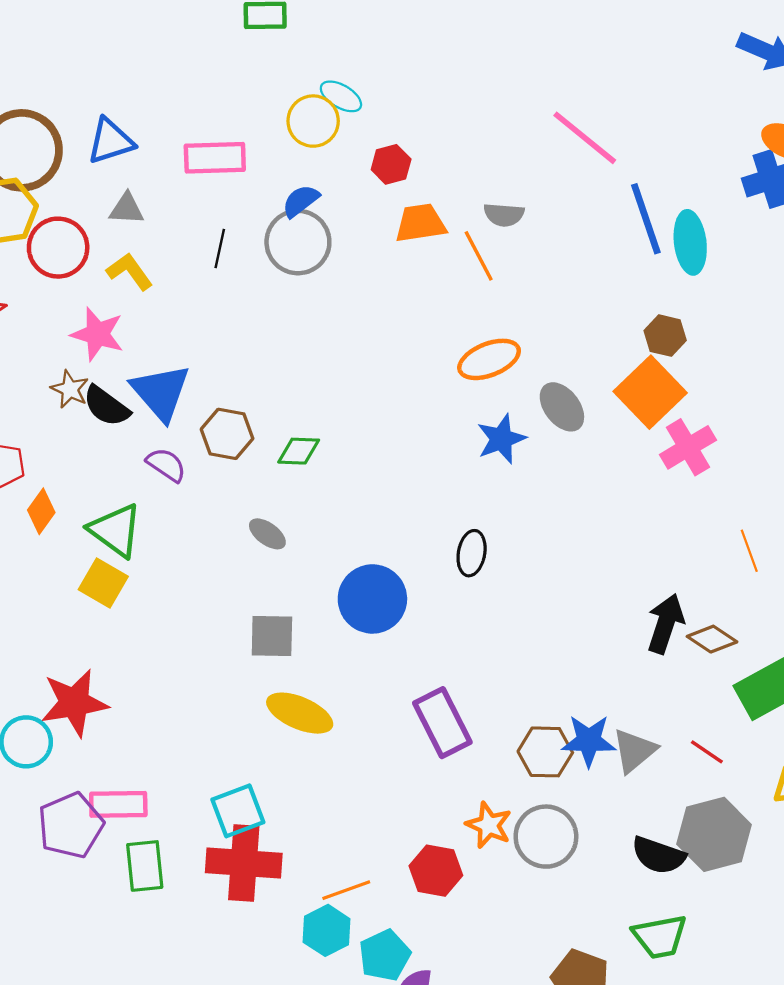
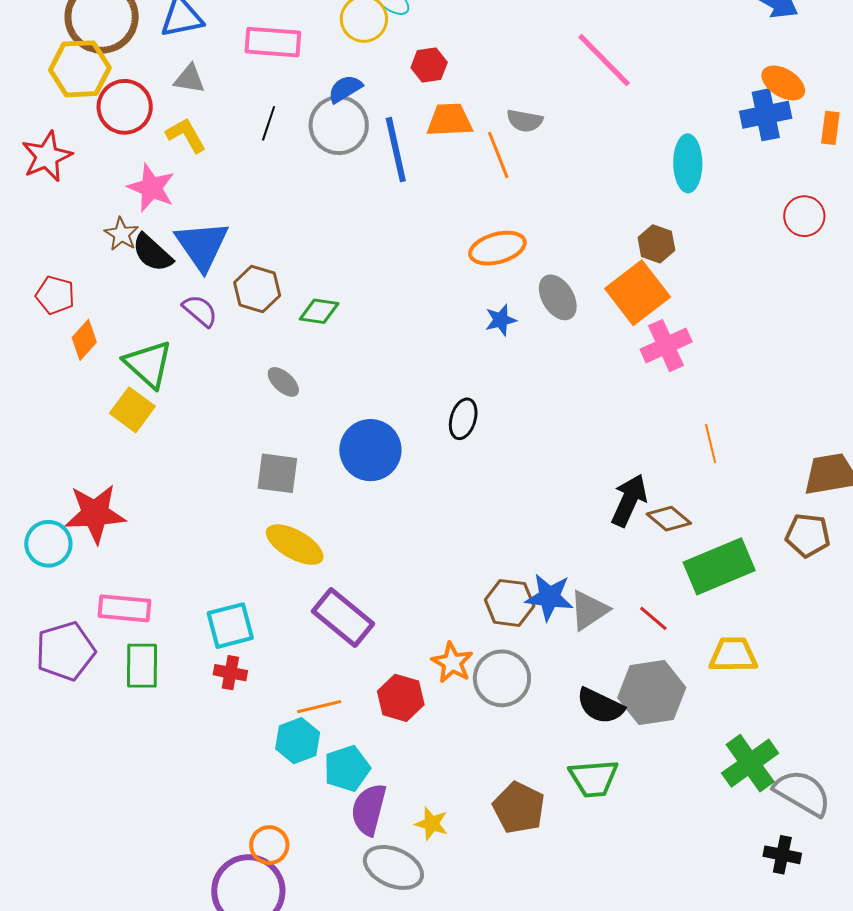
blue line: (646, 219) -> (396, 150), moved
blue star: (501, 439) -> (501, 320), size x0.7
purple rectangle: (442, 723) -> (343, 617), moved, turned -30
purple pentagon: (71, 825) -> (65, 651), moved
red cross: (244, 863) -> (230, 673), size x0.5

